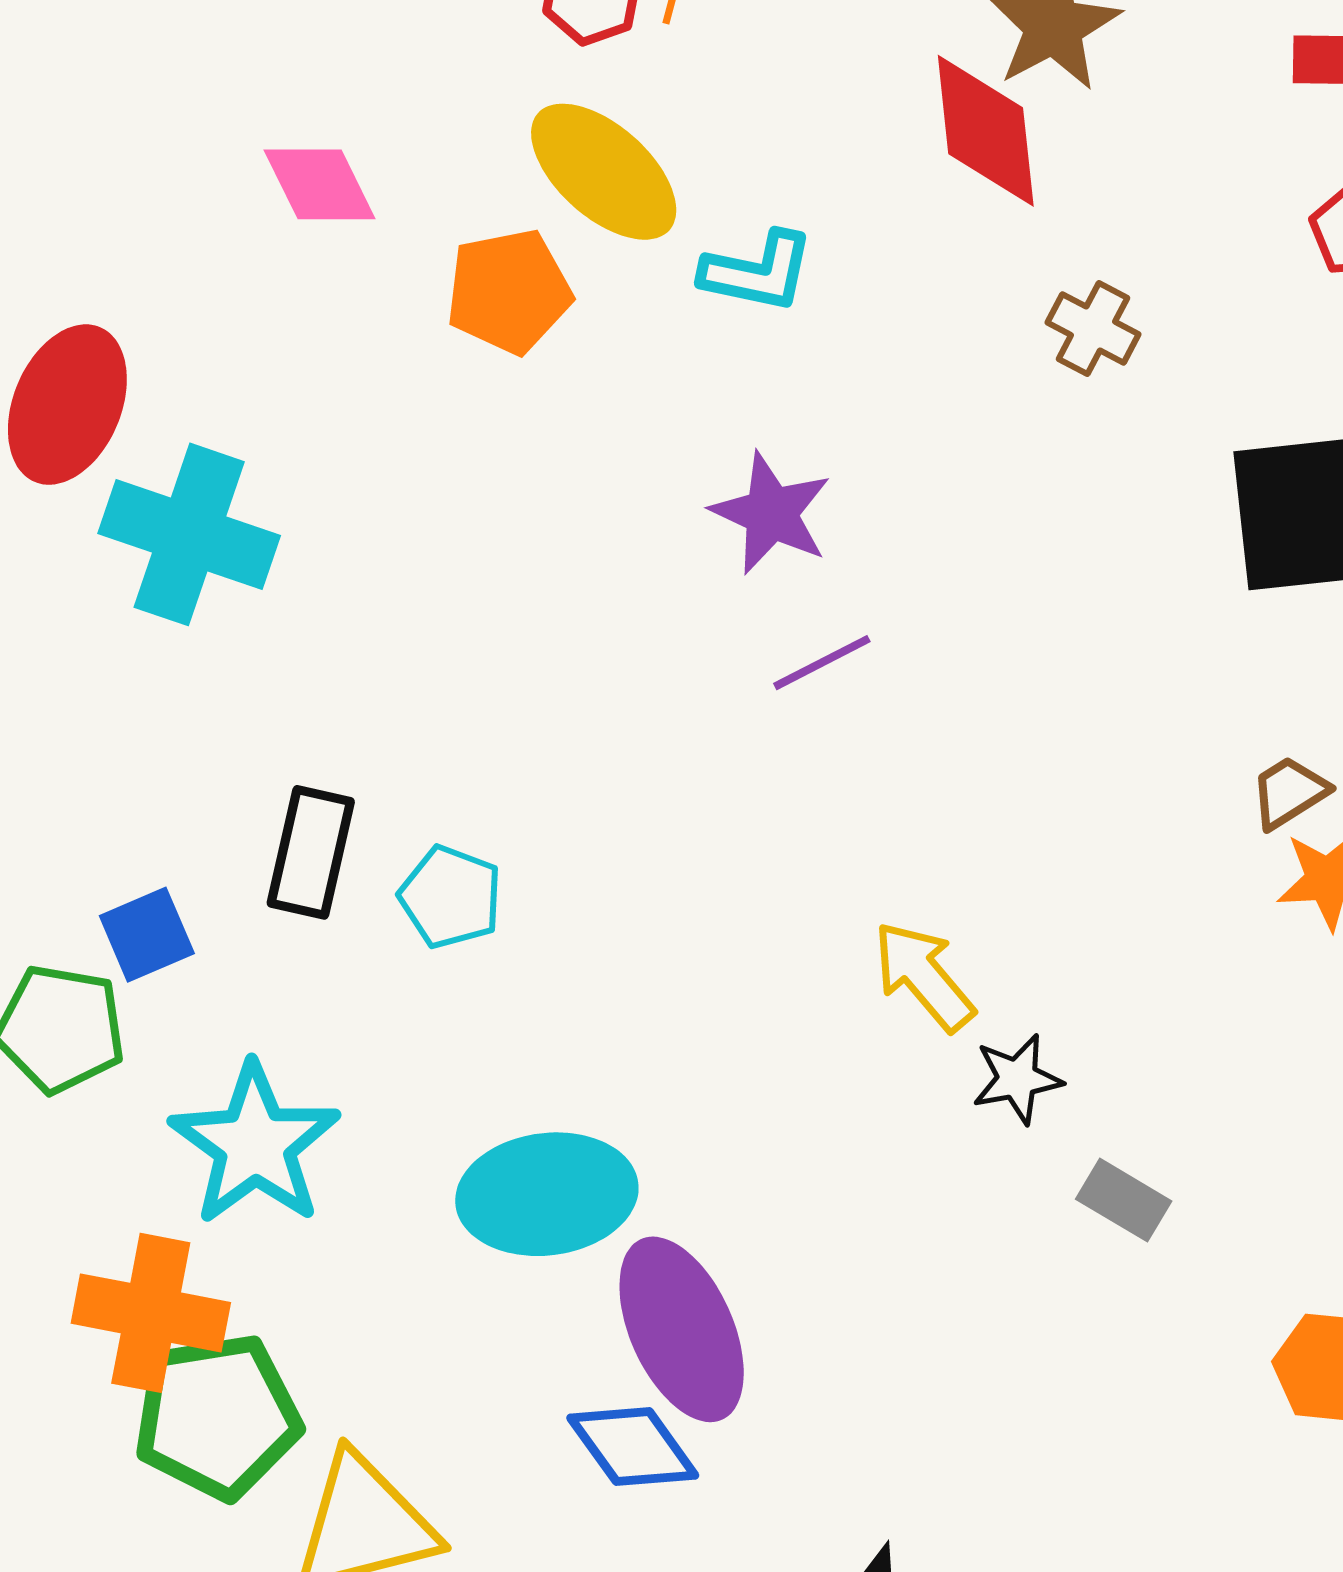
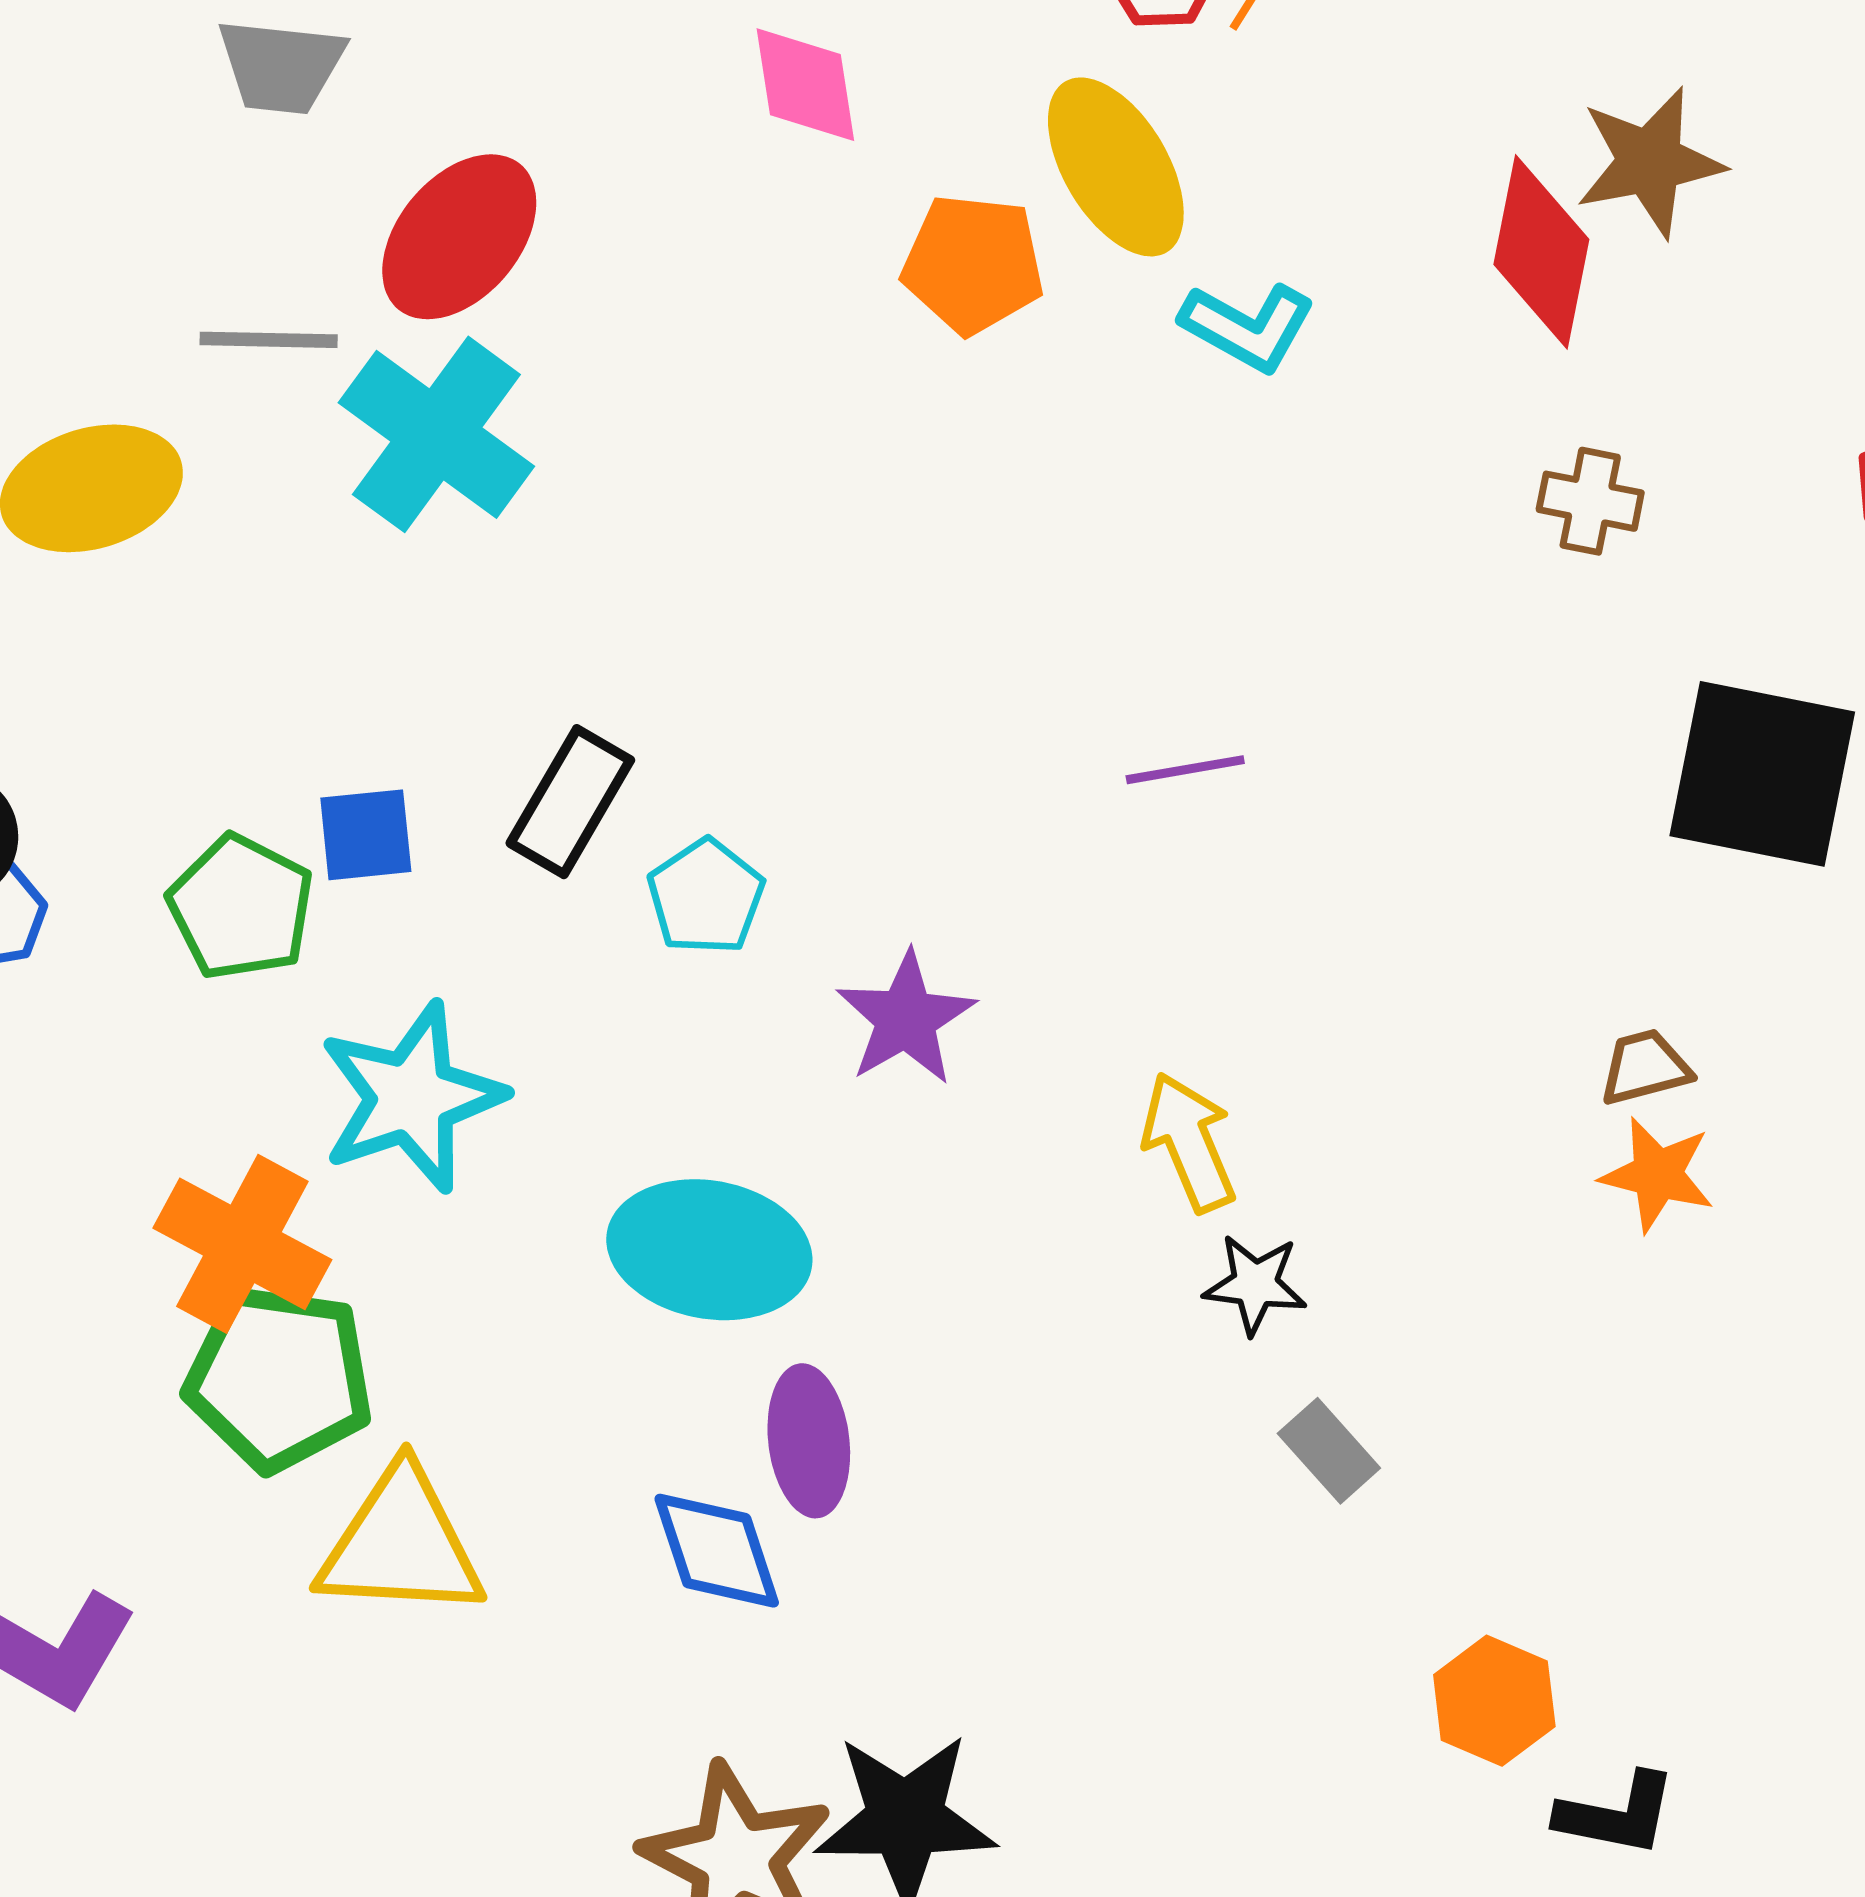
brown cross: (1093, 328) -> (1590, 501), turned -34
purple star: (771, 513) -> (906, 1018), moved
cyan cross: (189, 534) -> (436, 434), moved
purple ellipse: (682, 1329) -> (809, 1441), size x0.7

